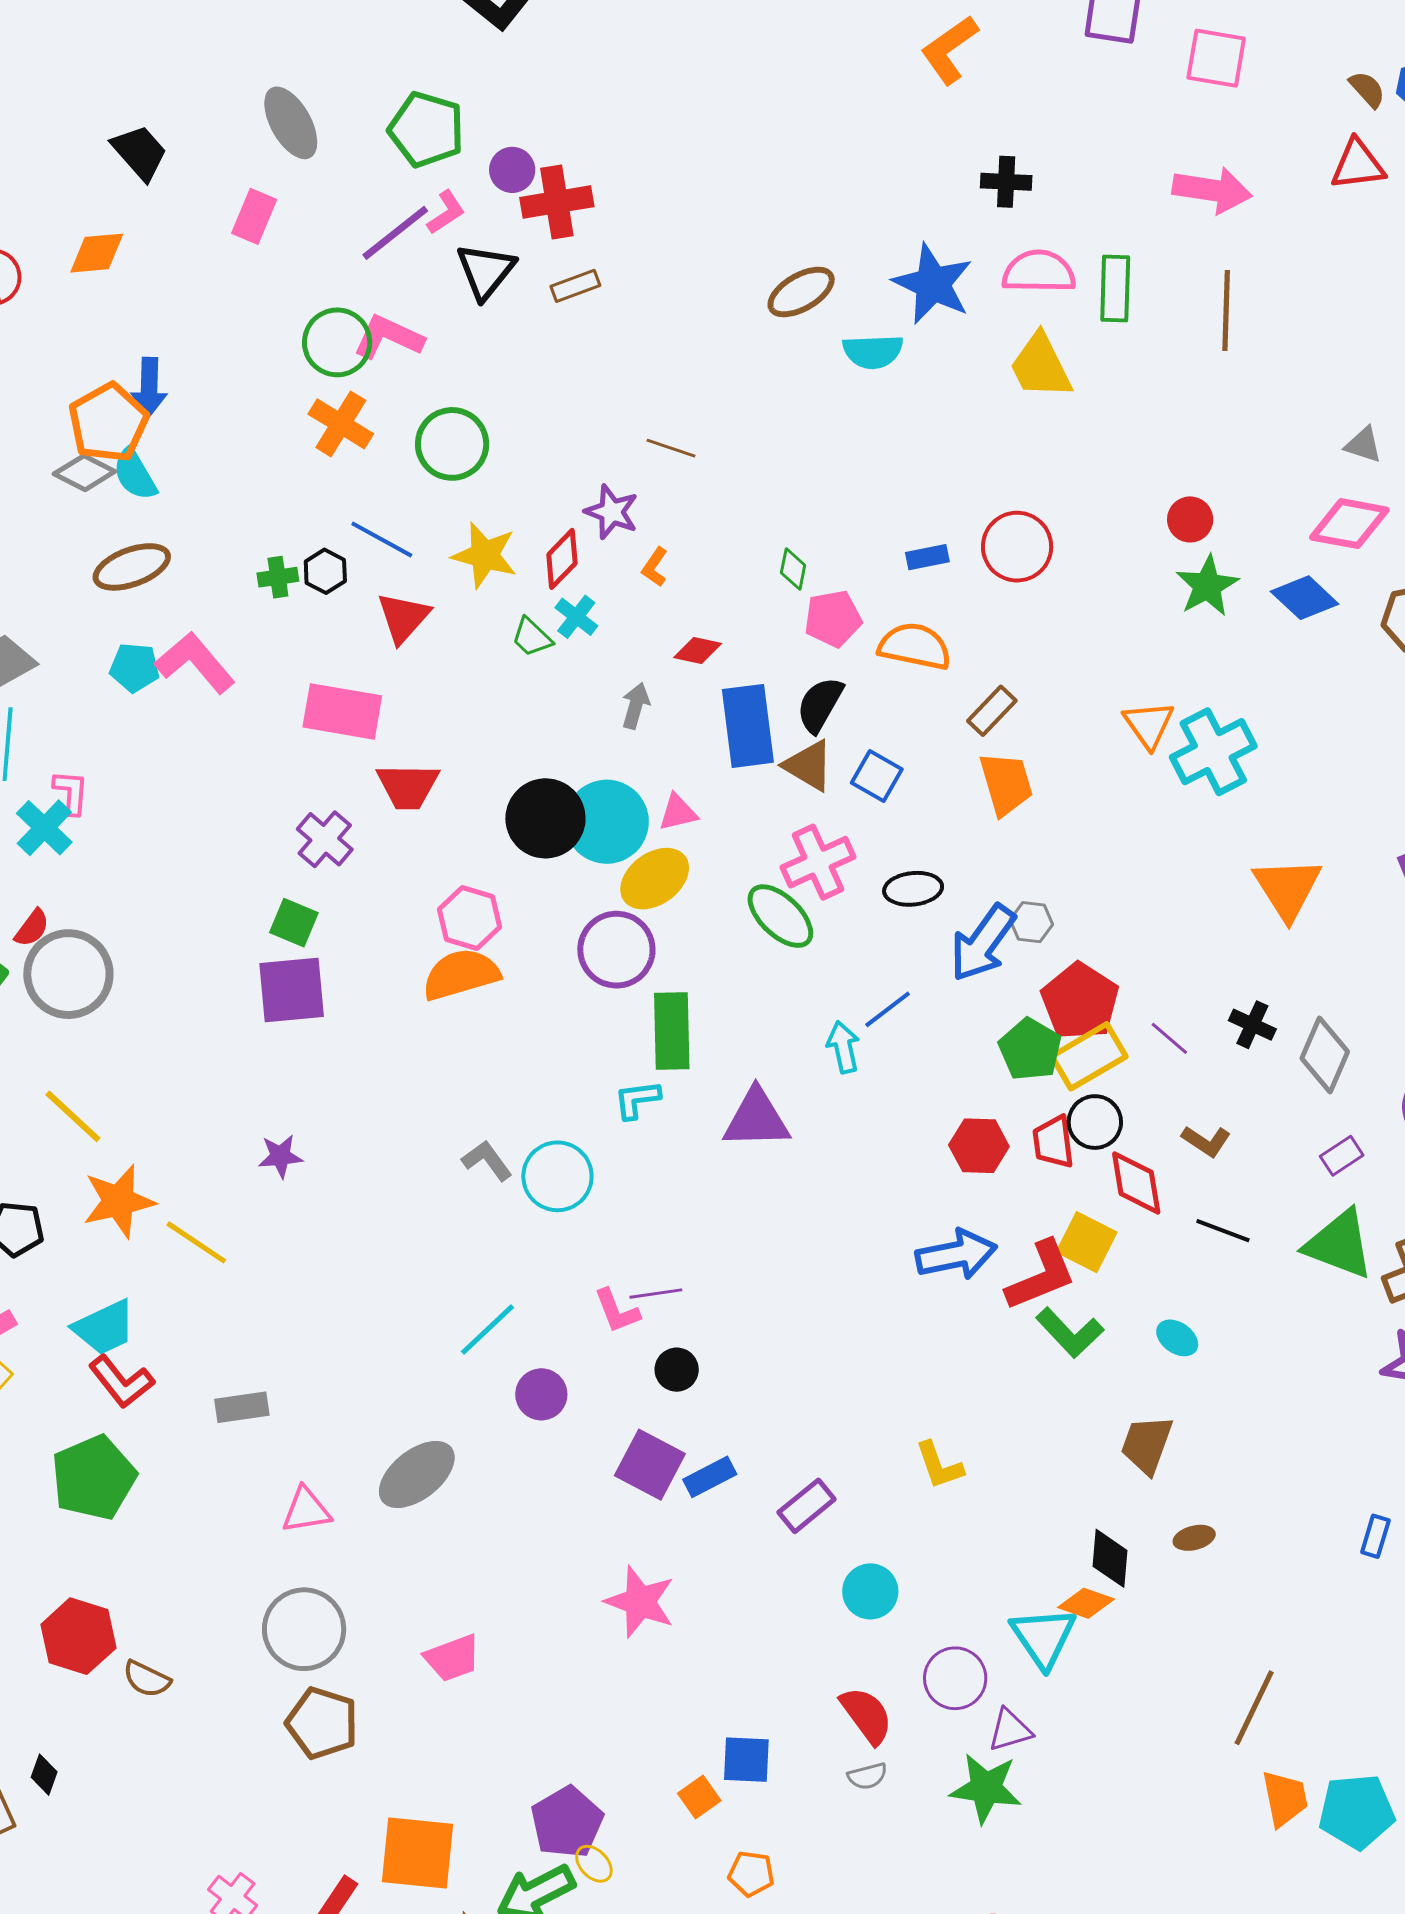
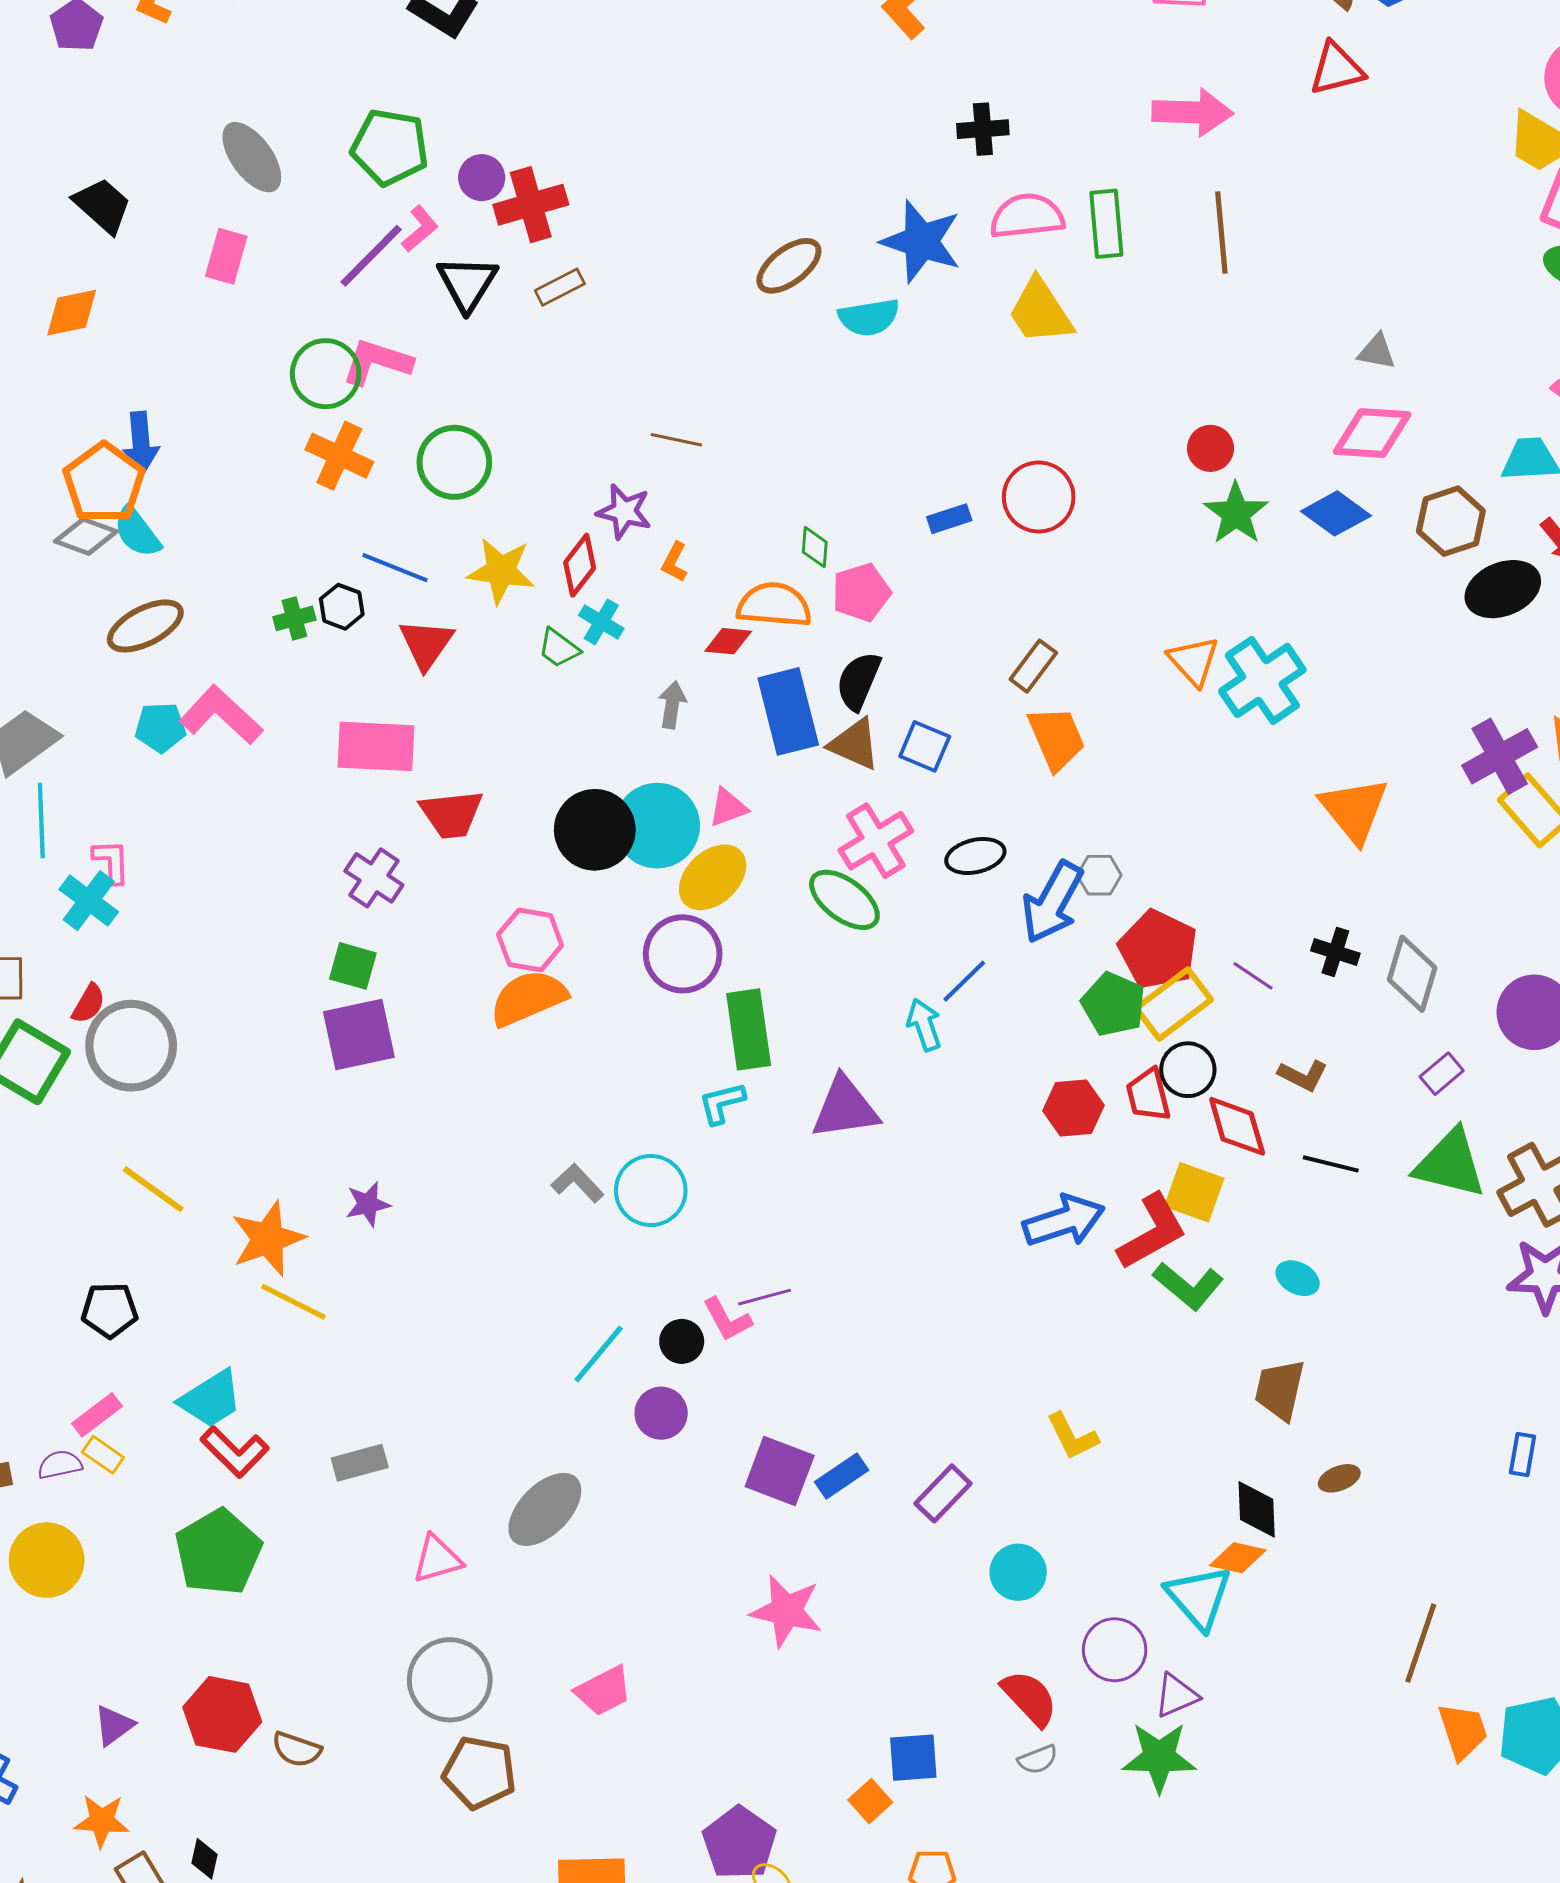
orange semicircle: (915, 646) -> (774, 605), moved
orange star: (119, 1201) -> (268, 1239), moved
black circle: (677, 1370) -> (682, 1341), moved

